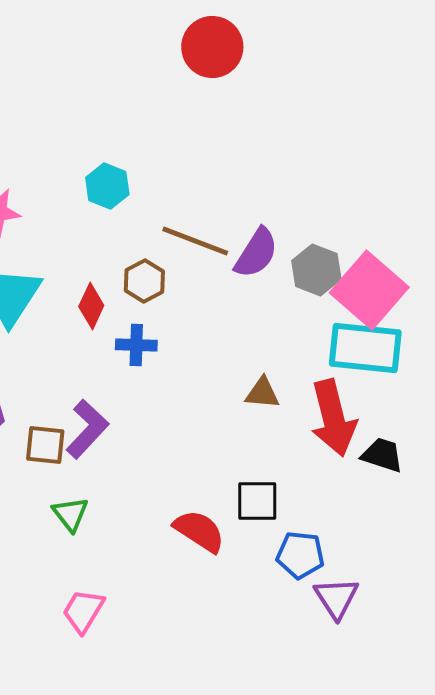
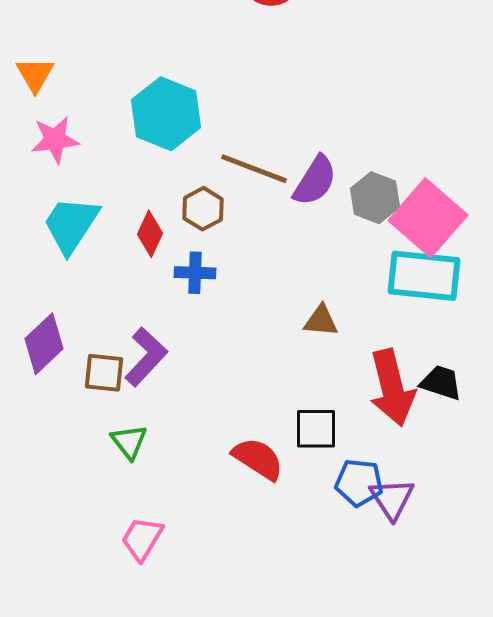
cyan hexagon: (107, 186) -> (166, 114), size x1.6
red arrow: (333, 418) -> (392, 388), moved
purple triangle: (336, 598) -> (392, 499), moved

